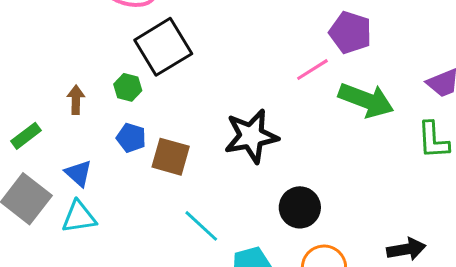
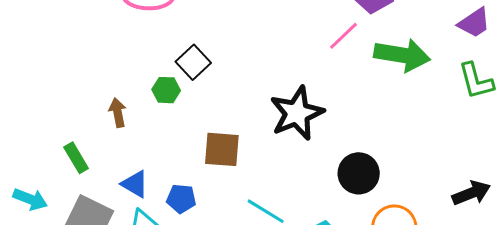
black square: (163, 47) -> (193, 62), moved, size x0.6
green rectangle: (26, 136) -> (76, 158), turned -72
blue pentagon: (131, 138) -> (181, 199), moved

